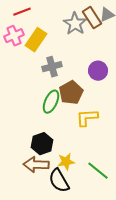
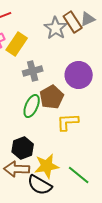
purple circle: (98, 71) -> (79, 75), size x1.4
yellow star: (66, 162) -> (47, 166), size x1.4
black semicircle: (59, 181) -> (40, 185), turned -30

